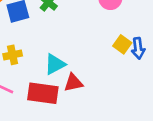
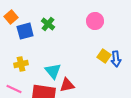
cyan triangle: (55, 64) -> (53, 71), turned -42

